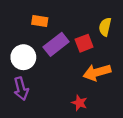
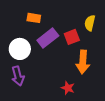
orange arrow: (97, 72) -> (83, 62), turned -70

